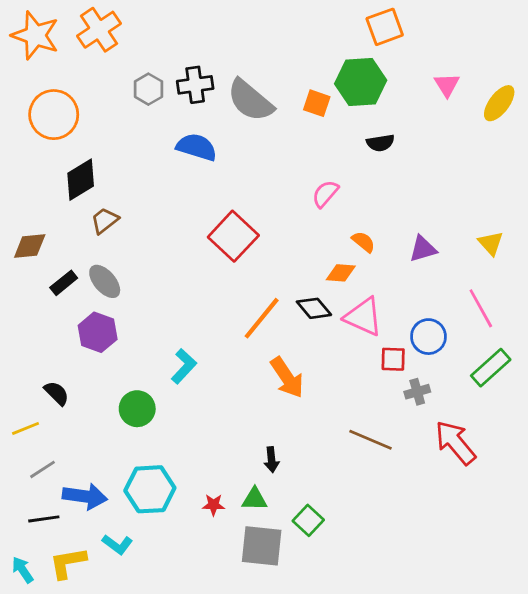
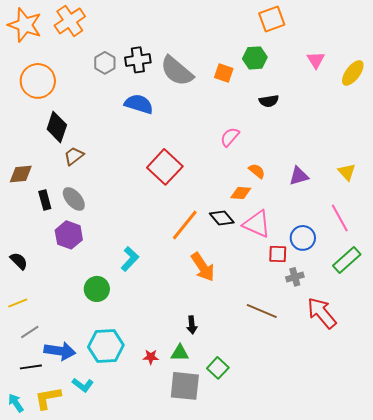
green hexagon: (361, 82) -> (255, 58), size x0.7
black diamond: (81, 180) -> (57, 127), turned -40
black rectangle: (64, 283) -> (45, 200), turned -66
black semicircle: (57, 393) -> (19, 261), moved

